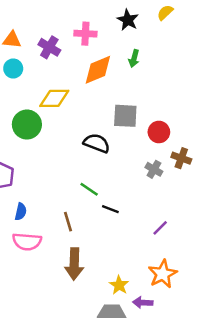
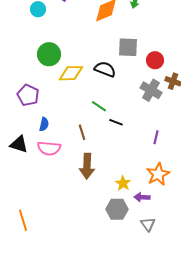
yellow diamond: (54, 98) -> (71, 73), moved
gray cross: (154, 169) -> (151, 90), size x1.5
purple line: (160, 228) -> (156, 137), turned -32

